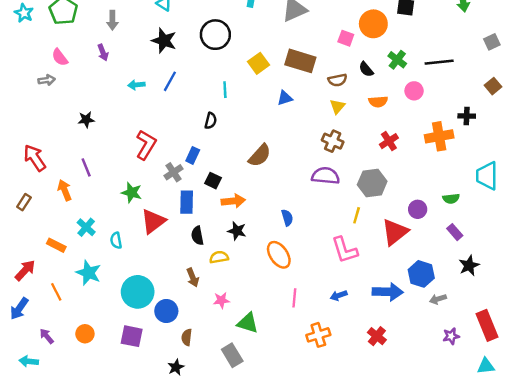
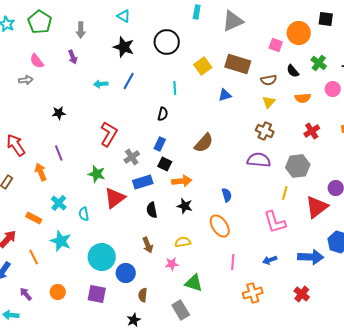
blue rectangle: (193, 155) -> (160, 144), moved
blue rectangle: (187, 202) -> (143, 182), turned 72
yellow semicircle: (219, 257) -> (183, 242), moved

